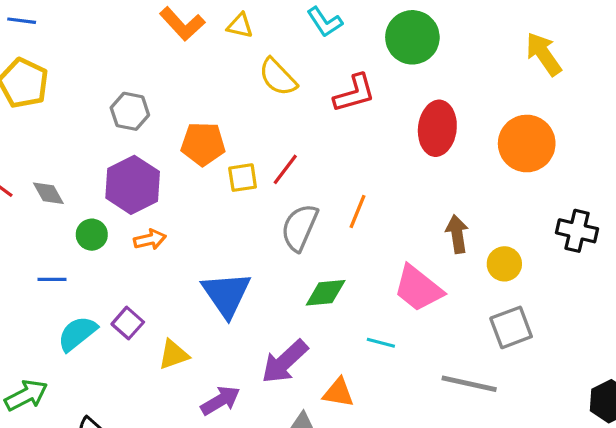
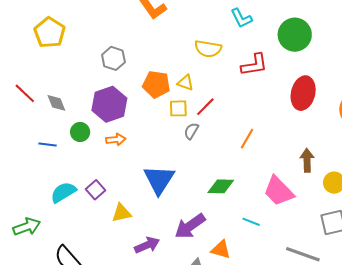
yellow triangle: (240, 26) -> (185, 83), moved
yellow semicircle: (278, 77) -> (208, 49), turned -44
gray semicircle: (300, 227) -> (191, 131), moved, size x0.6
blue line: (52, 279) -> (47, 145), moved

